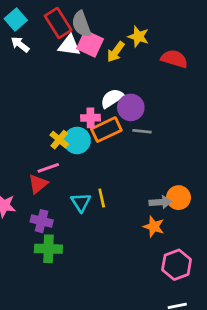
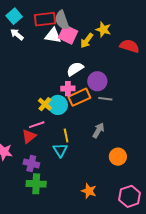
red rectangle: (58, 23) -> (45, 19), turned -65
white semicircle: (112, 98) -> (75, 69), moved
yellow line: (102, 198) -> (66, 135), moved
orange circle: (179, 198) -> (118, 157), moved
gray arrow: (160, 202) -> (98, 130), moved, turned -56
orange star: (154, 227) -> (89, 191), moved

